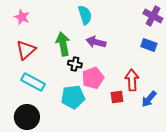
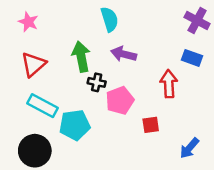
red arrow: (132, 80) -> (169, 84), moved
cyan pentagon: (73, 97) -> (75, 125), moved
blue arrow: (149, 99) -> (189, 148), moved

